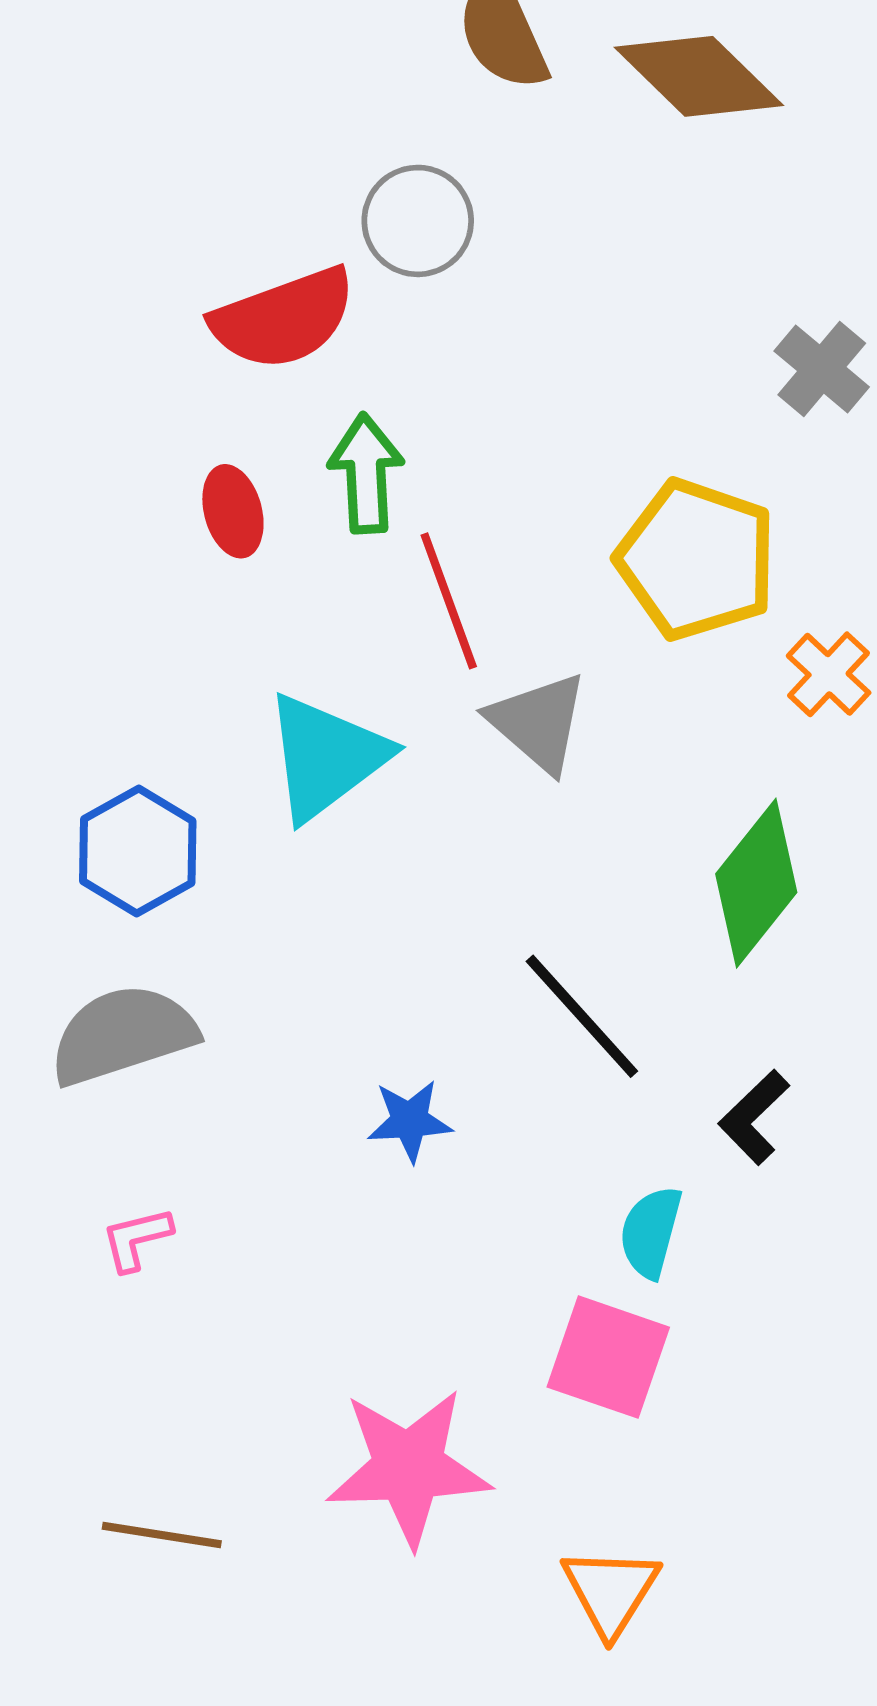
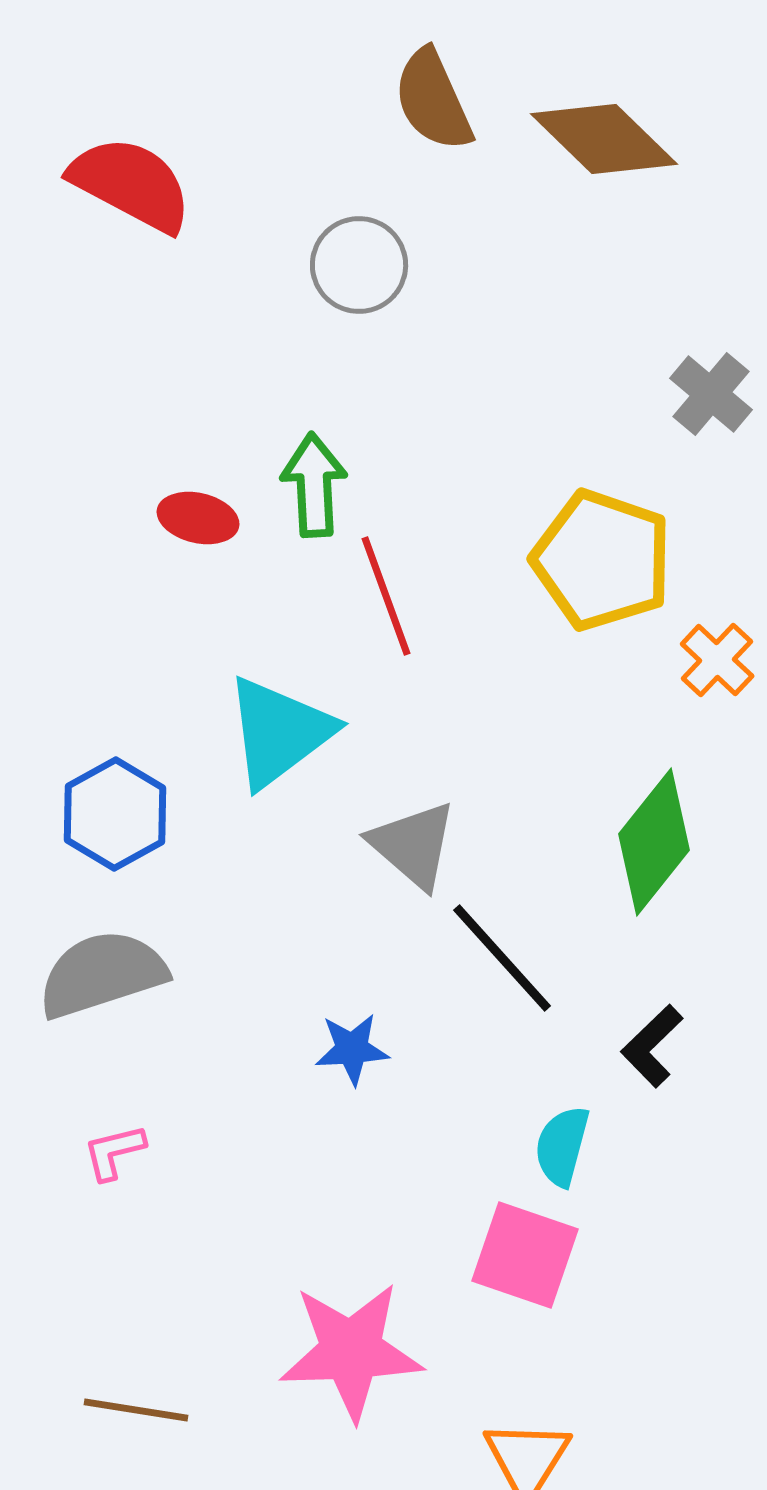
red semicircle: (283, 319) -> (131, 184), moved, turned -132
red ellipse: (233, 511) -> (198, 518), turned -62
gray triangle: (538, 722) -> (413, 845), moved

